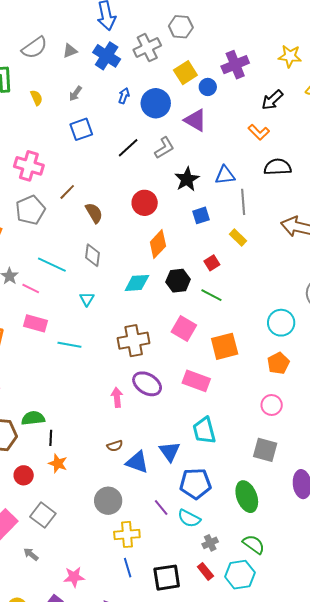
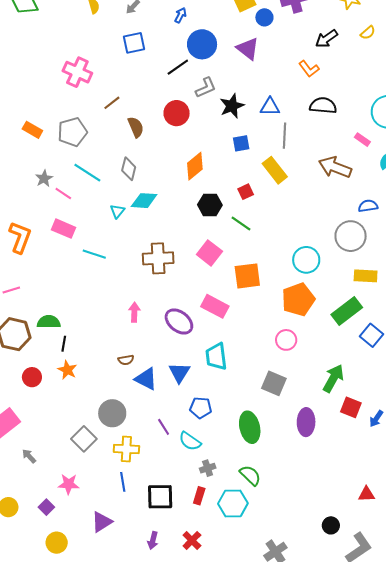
blue circle: (156, 103) -> (202, 44), moved
gray L-shape: (164, 148) -> (206, 88), moved
red circle: (145, 203) -> (177, 113), moved
gray pentagon: (30, 210) -> (72, 132), moved
yellow rectangle: (238, 238) -> (275, 170), size x1.5
cyan diamond: (137, 283) -> (144, 201), moved
orange pentagon: (278, 363) -> (298, 300), size x1.5
purple ellipse: (147, 384) -> (179, 322), moved
blue pentagon: (195, 484) -> (201, 408), size x0.7
gray square: (43, 515) -> (84, 439), moved
red rectangle: (205, 571) -> (199, 496), turned 48

